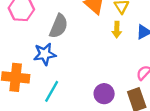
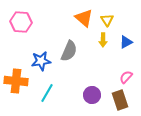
gray semicircle: (59, 26) -> (69, 51), moved

